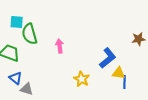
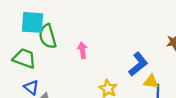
cyan square: (17, 22) -> (33, 22), size x1.5

